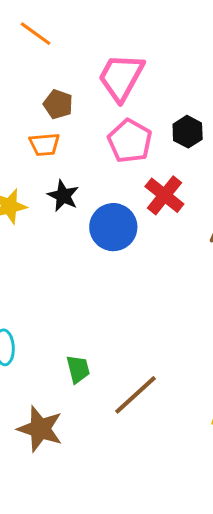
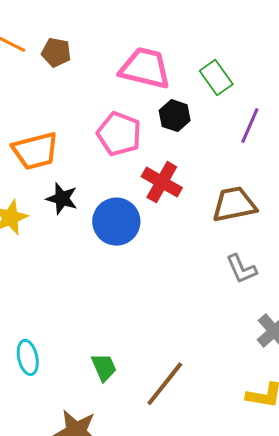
pink trapezoid: (121, 77) -> (145, 68), moved, turned 84
brown pentagon: (58, 104) -> (56, 52), moved
orange trapezoid: (44, 144) -> (35, 151), size x1.5

